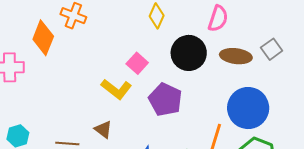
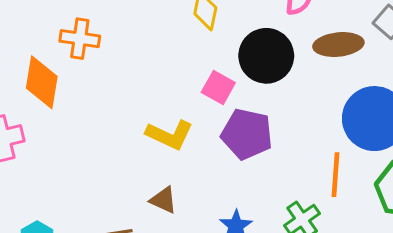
pink square: (137, 63) -> (218, 88), moved

